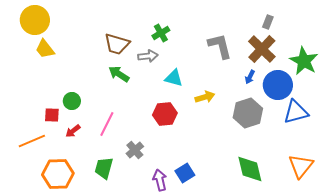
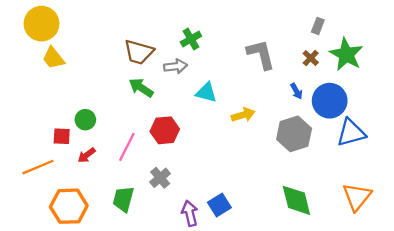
brown cross: (262, 49) -> (311, 58), size x0.5
green star: (304, 61) -> (346, 54), moved
blue arrow: (250, 77) -> (296, 91), turned -56
red hexagon: (165, 114) -> (165, 130), moved

